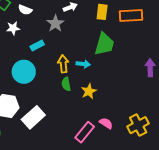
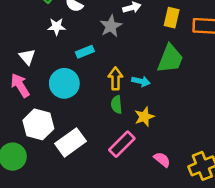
pink rectangle: (85, 132) -> (122, 144), moved

